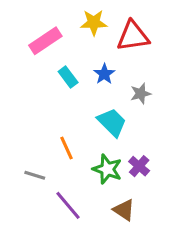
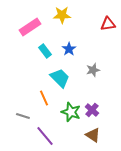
red triangle: (133, 36) -> (108, 24), moved, size x0.7
gray star: (141, 94) -> (93, 70), moved
cyan trapezoid: (112, 122) -> (60, 78), moved
brown triangle: (124, 210) -> (93, 135), moved

